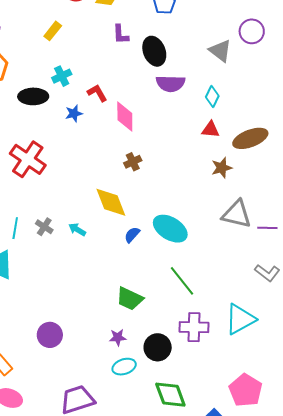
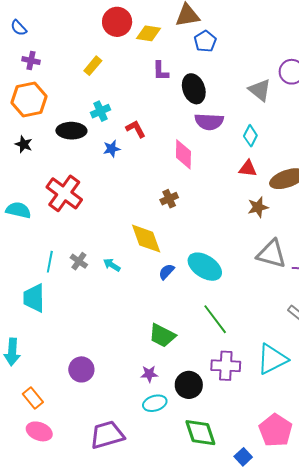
pink diamond: (125, 117) -> (183, 154), moved

